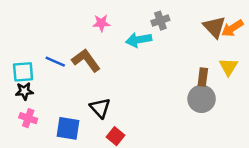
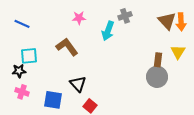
orange arrow: (232, 28) -> (181, 22), turned -60
cyan arrow: (139, 40) -> (108, 31), turned -60
blue line: (55, 62) -> (22, 24), moved
cyan square: (23, 72) -> (29, 56), moved

